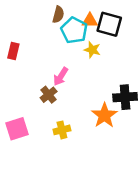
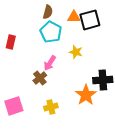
black square: (109, 24) -> (90, 20), turned -30
cyan pentagon: (74, 30) -> (51, 32), moved
yellow star: (92, 50) -> (76, 52), moved

